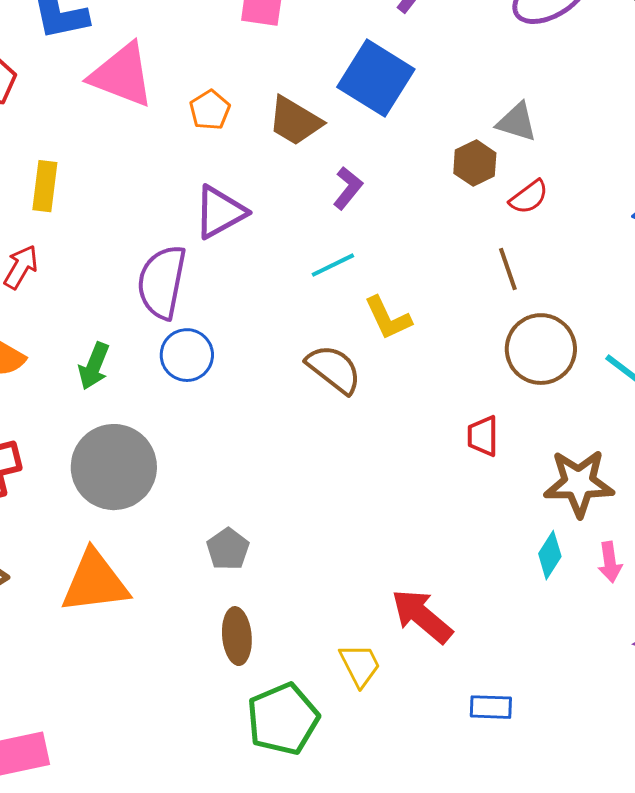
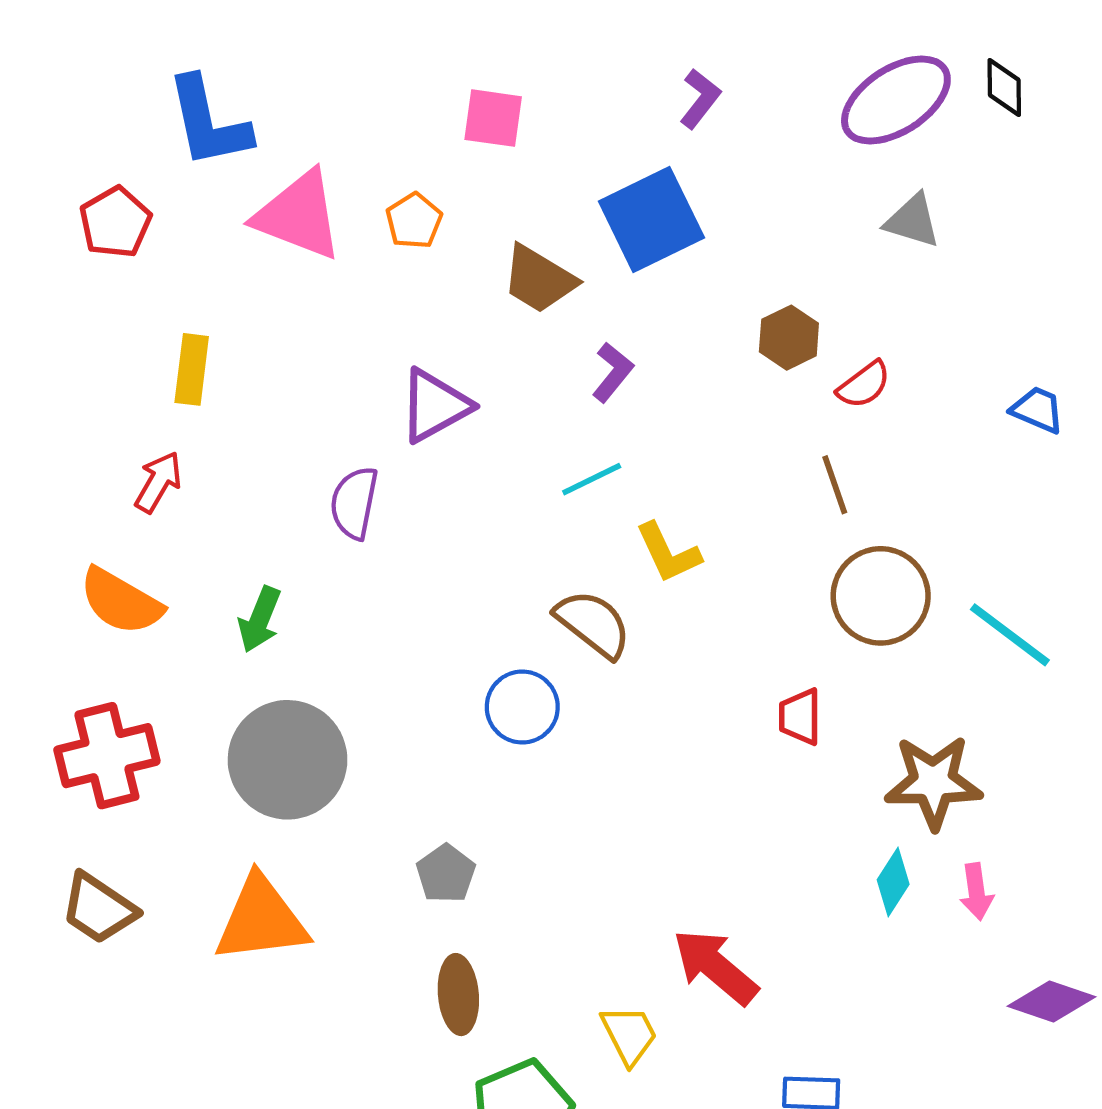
blue square: (376, 78) -> (651, 219), turned 32
orange pentagon: (210, 110) -> (414, 221), moved
gray triangle: (517, 122) -> (913, 221), moved
purple semicircle: (162, 282) -> (354, 503), size x0.7
blue circle: (187, 355) -> (522, 707), moved

